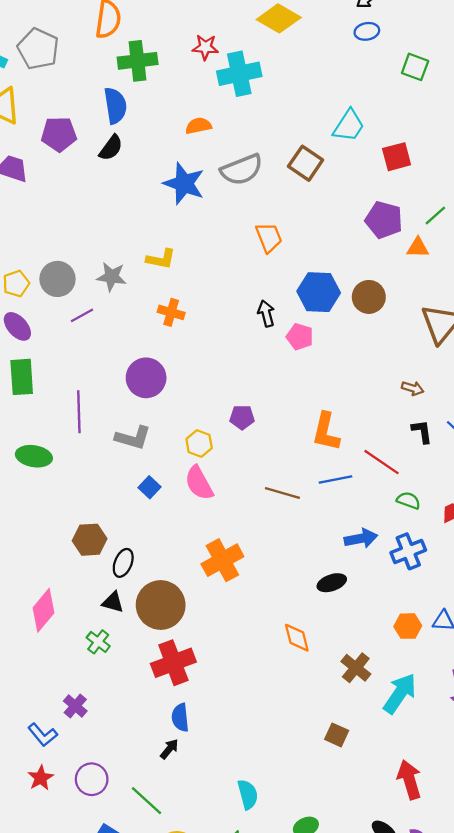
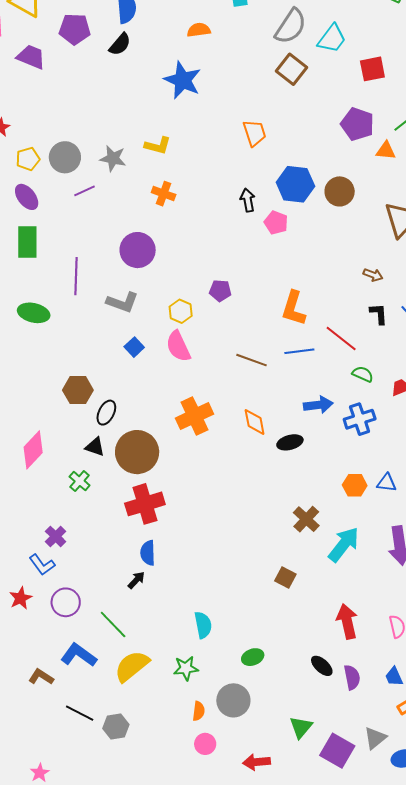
gray semicircle: (242, 170) -> (291, 26), moved, turned -39
orange diamond: (297, 638) -> (255, 422), moved
blue L-shape: (43, 735) -> (42, 565), moved

